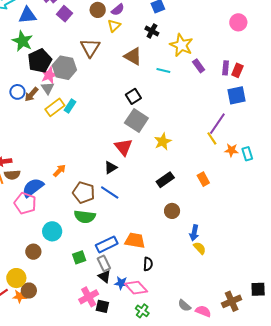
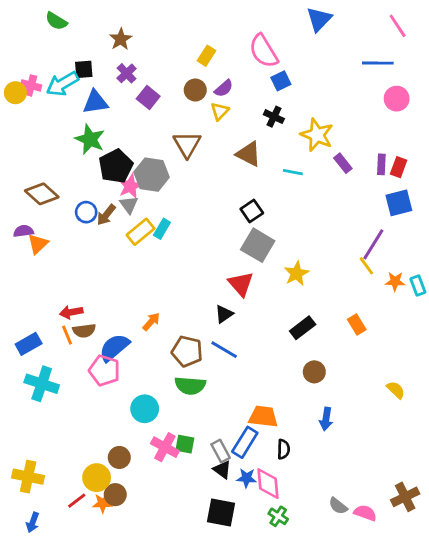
blue arrow: (194, 233) -> (326, 419), moved
blue rectangle: (107, 244) -> (245, 442), moved, turned -30
yellow semicircle: (200, 248) -> (396, 390), moved
brown circle: (33, 252) -> (119, 457), moved
green square: (79, 257) -> (185, 444), turned 32
pink diamond: (136, 288) -> (268, 484), turned 40
pink cross: (89, 297) -> (165, 447), moved, turned -30
black square: (102, 306) -> (221, 512), size x1.5

